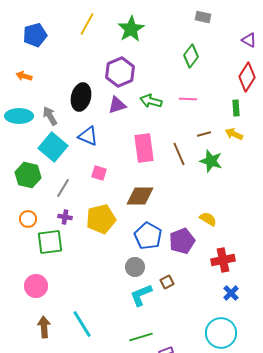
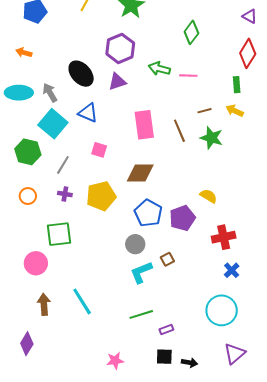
black ellipse: (81, 97) -> (81, 74), turned -56
green arrow: (151, 101) -> (159, 69), moved
green square: (50, 242) -> (59, 234), moved

